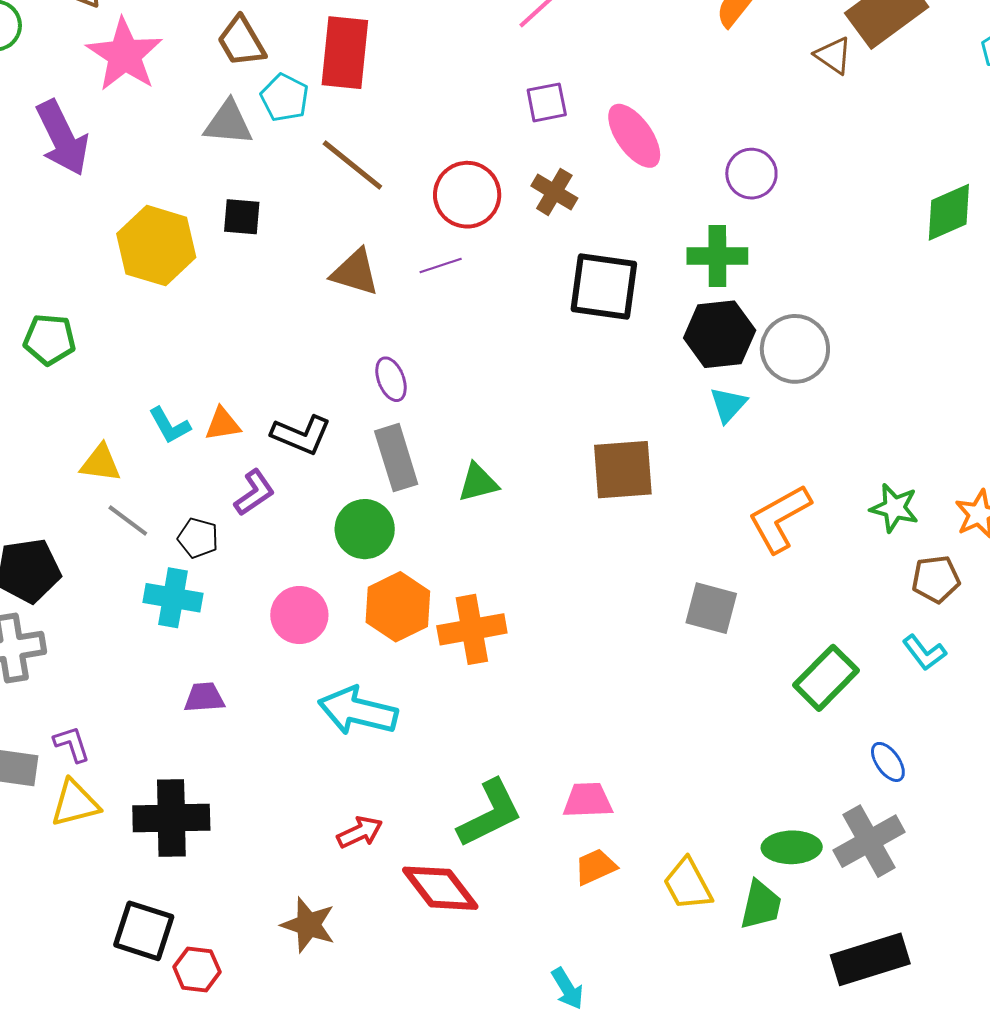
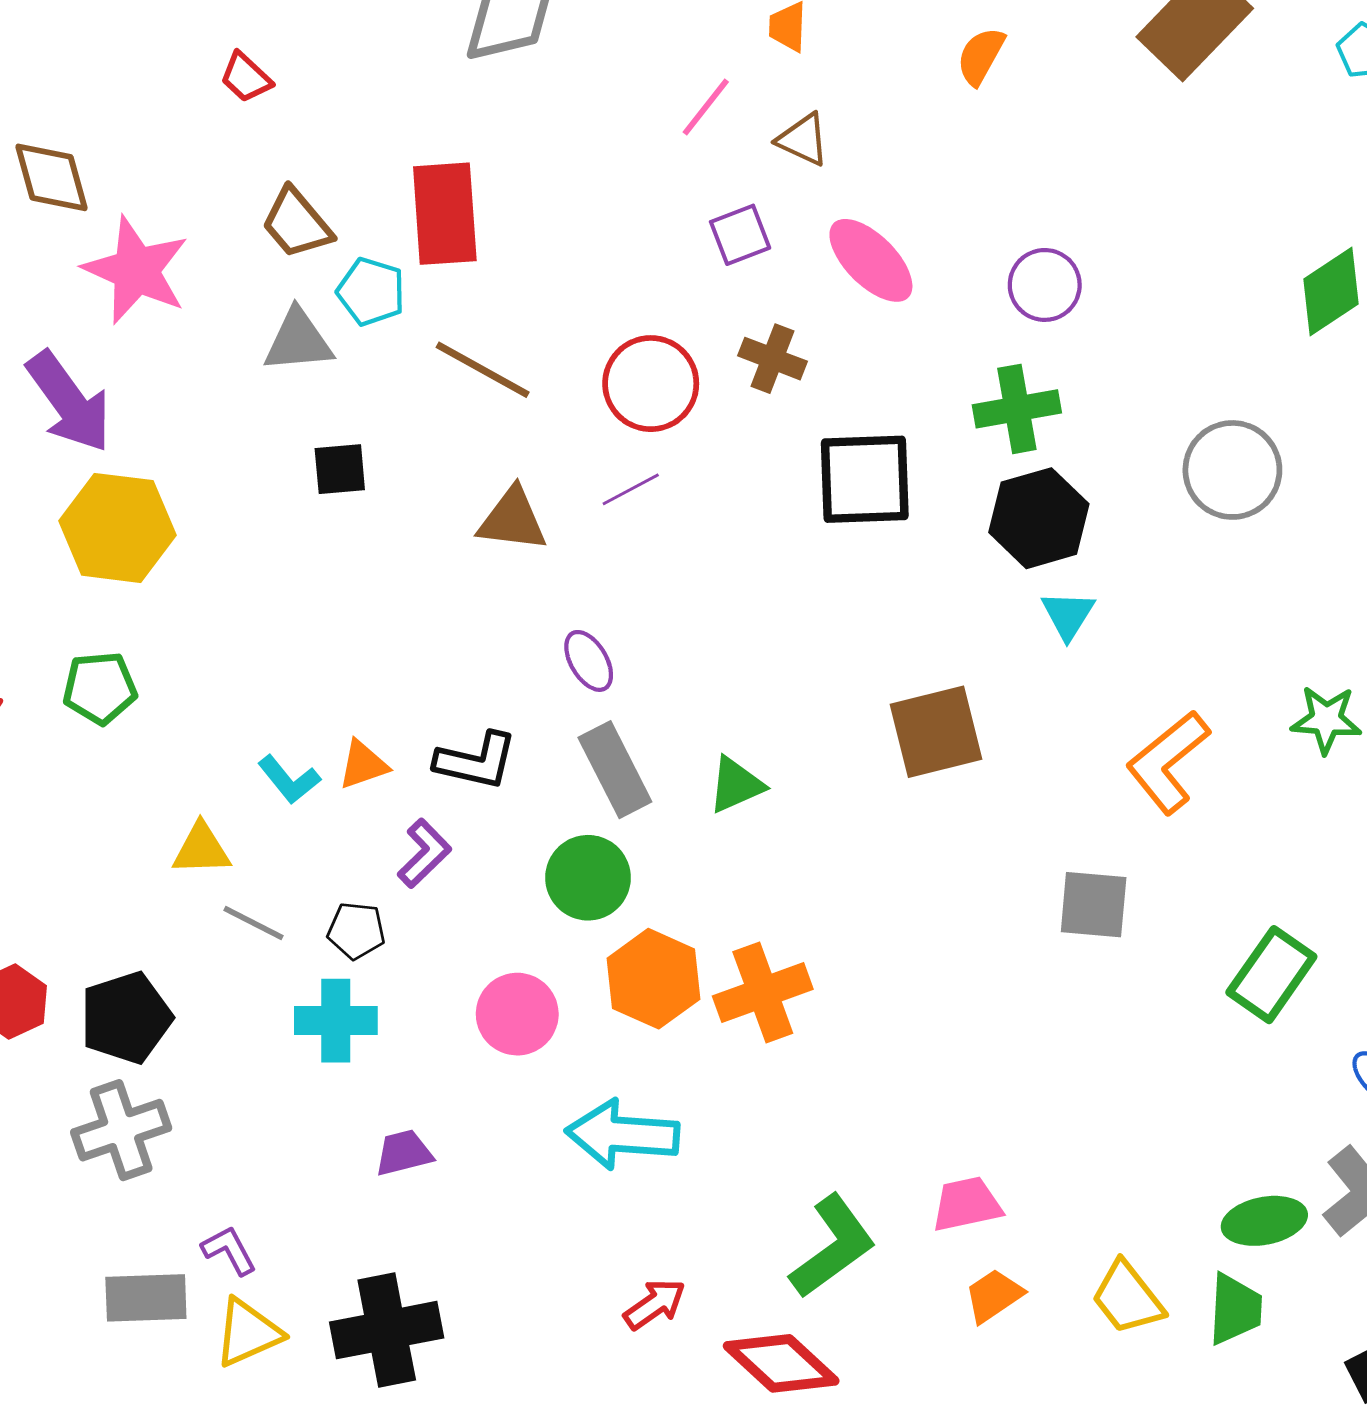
brown triangle: (833, 55) -> (803, 140), moved
yellow hexagon: (156, 246) -> (117, 528), moved
gray circle: (795, 349) -> (1232, 470), moved

